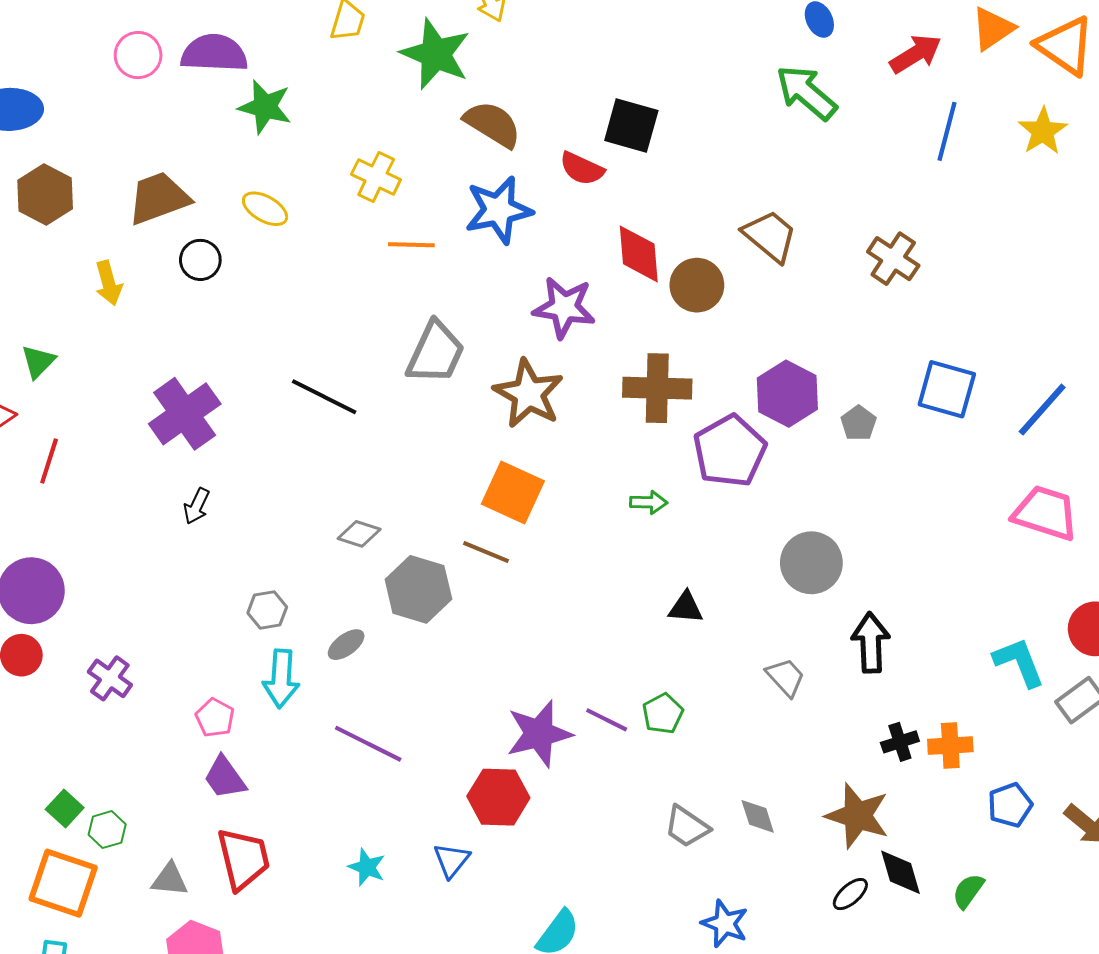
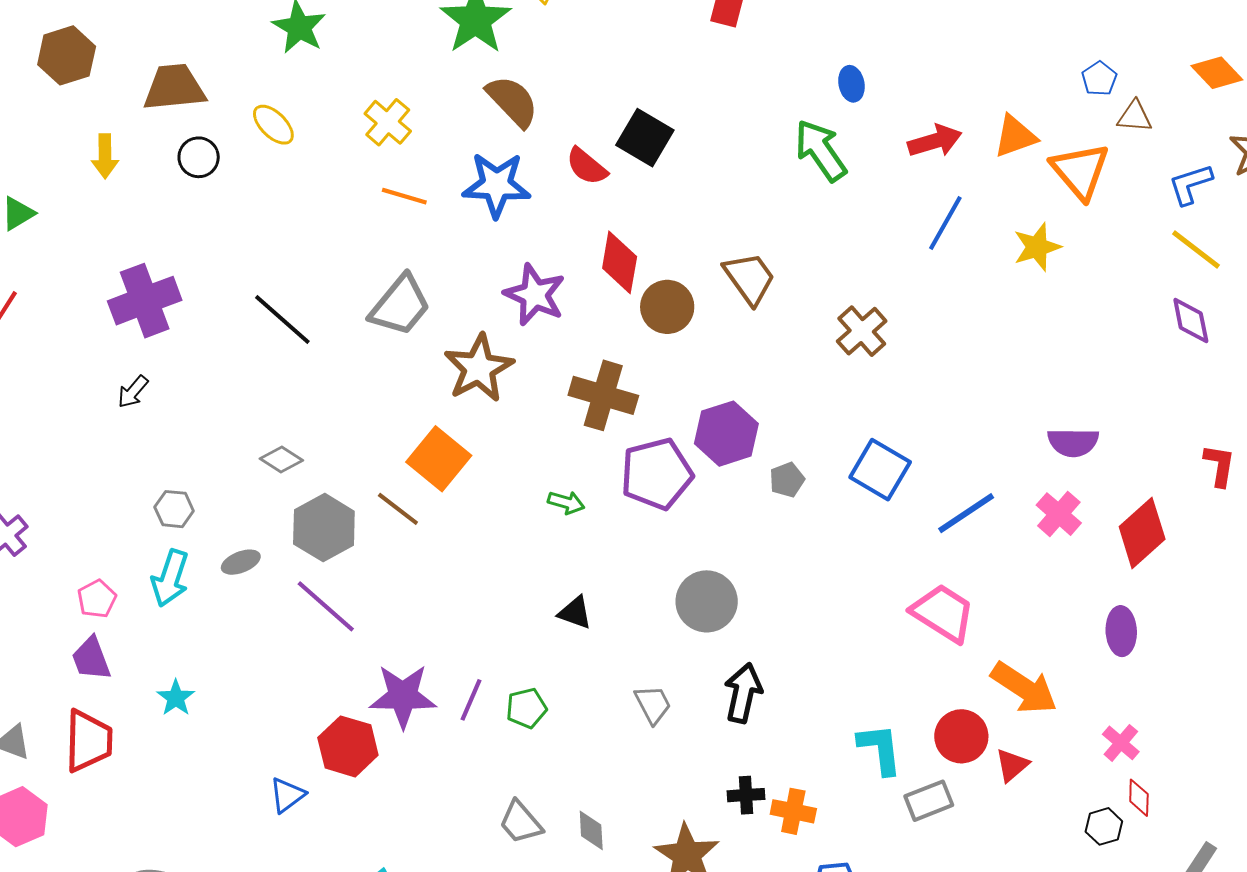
purple line: (607, 720) -> (471, 700), turned 72
purple line: (368, 744) -> (326, 606), moved
cyan star: (367, 867) -> (176, 698), moved

